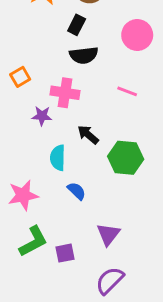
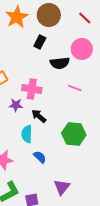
black semicircle: (84, 55) -> (60, 63), moved
black arrow: (88, 135) -> (39, 116), moved

